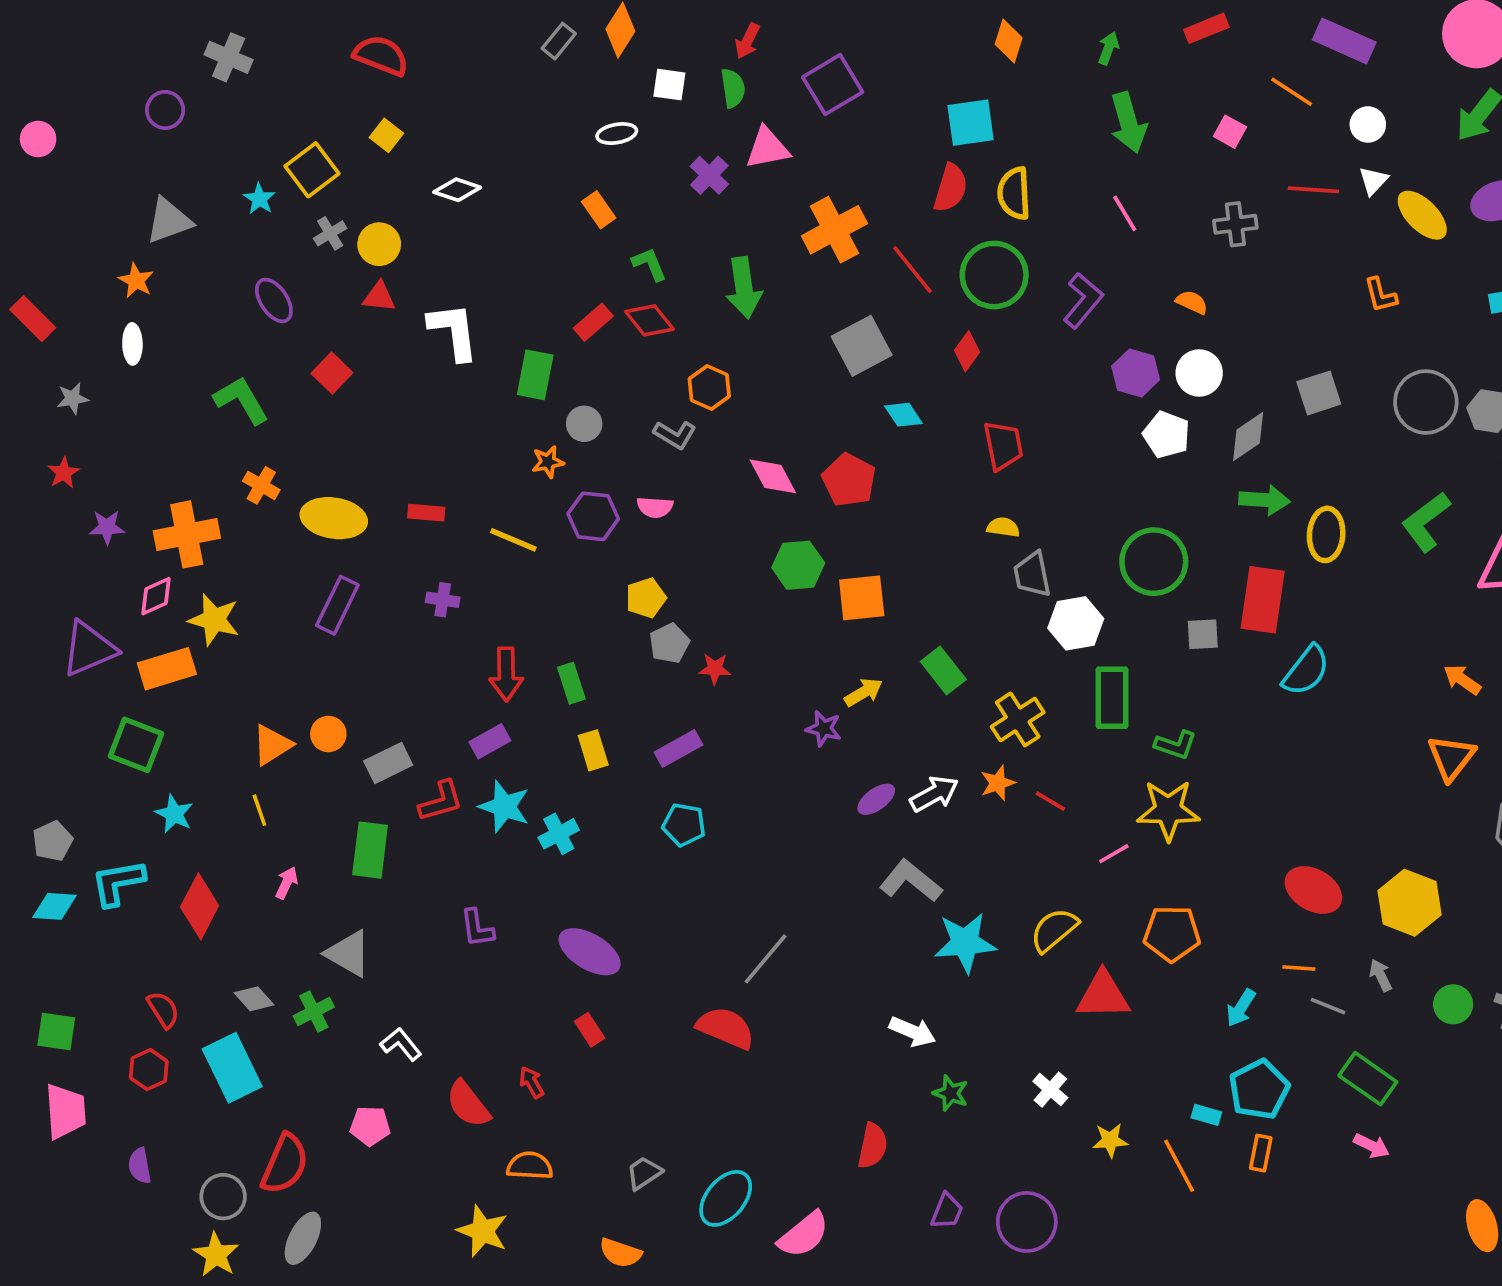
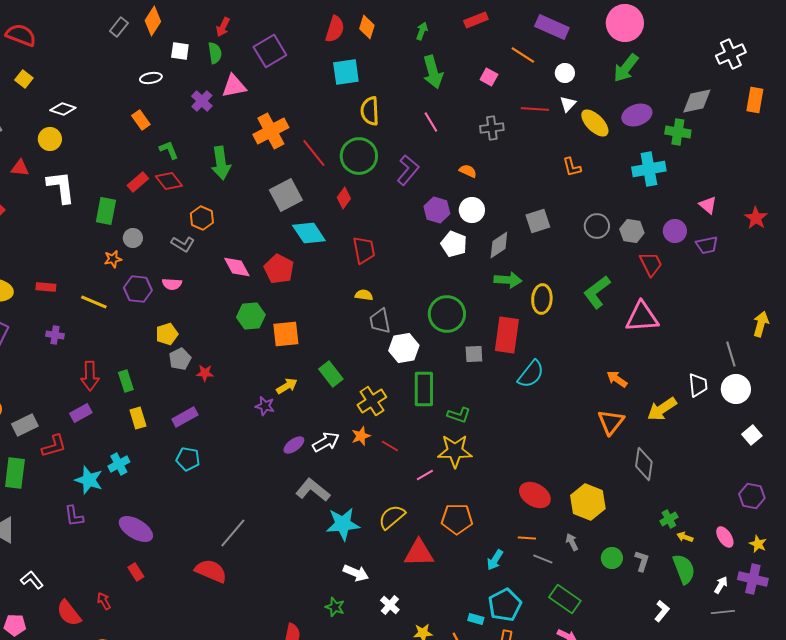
red semicircle: (951, 188) -> (335, 29), moved
yellow circle: (379, 244) -> (50, 139), moved
gray circle: (1426, 402) -> (597, 226), size x0.7
cyan diamond: (903, 415) -> (309, 233), size x1.6
cyan star: (504, 807) -> (89, 480), moved
white arrow: (912, 1032) -> (356, 573), moved

